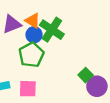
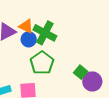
green pentagon: (31, 55) -> (42, 63), moved

